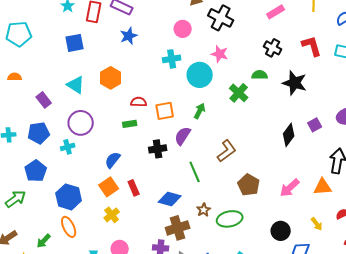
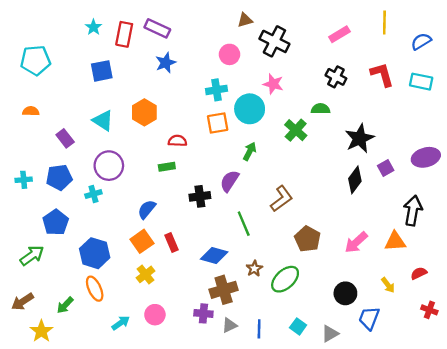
black star: (295, 83) -> (360, 138), moved, turned 30
orange square: (165, 111) -> (218, 123), moved
green ellipse: (230, 219) -> (285, 279), turned -30

